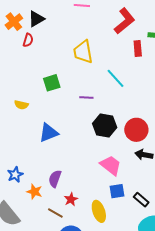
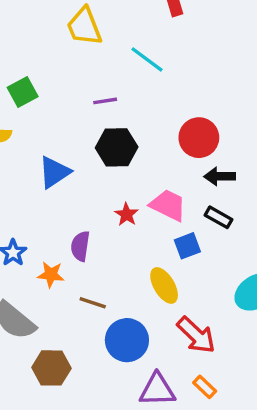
green square: (52, 83) -> (23, 92), moved
black hexagon: (105, 125) -> (117, 147), moved
red star: (71, 199) -> (126, 214), moved
black rectangle: (141, 200) -> (219, 217), moved

